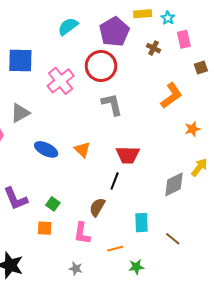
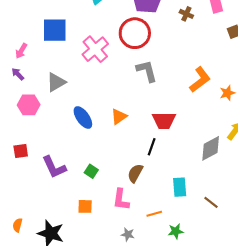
orange L-shape: (171, 96) -> (200, 80), moved
blue ellipse: (46, 149) -> (83, 117), turned 30
orange triangle: (82, 150) -> (119, 117), turned 42
orange square: (45, 228) -> (85, 206), moved
gray star: (76, 269) -> (128, 234), moved

